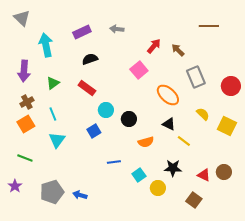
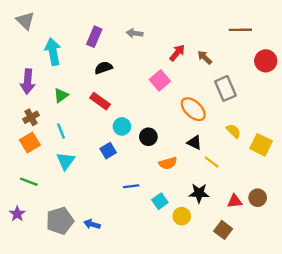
purple rectangle: (82, 32) -> (94, 37), turned -42
red circle: (231, 86) -> (266, 61), moved
red triangle: (204, 175) -> (235, 201), turned -32

